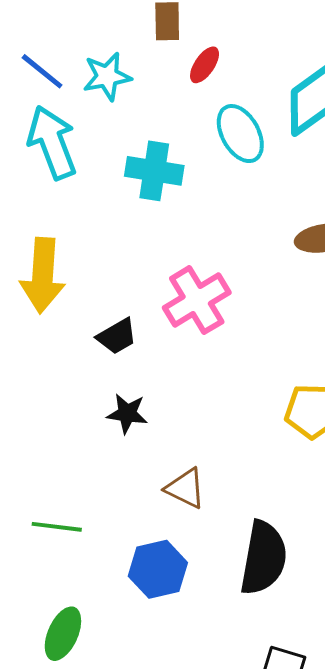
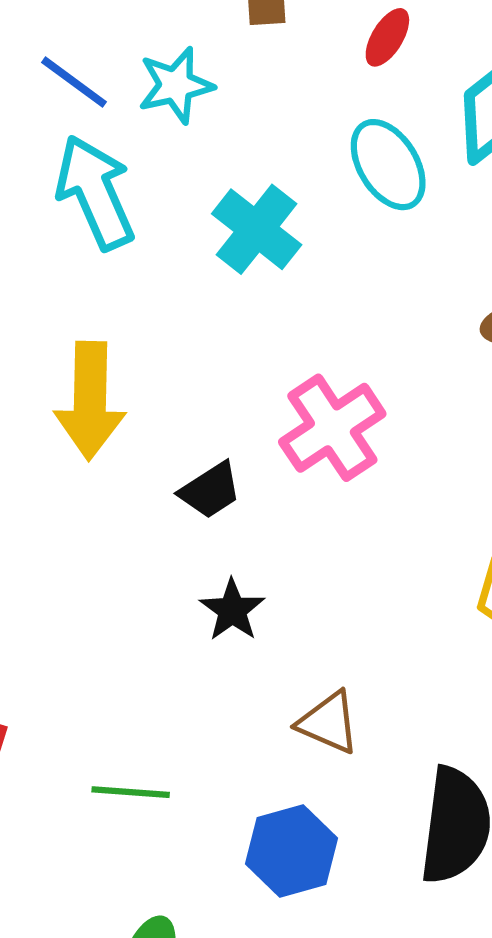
red ellipse: (205, 65) -> (387, 37), moved
cyan cross: (154, 171) -> (257, 229), turned 32
black star: (127, 414) -> (232, 610), turned 30

